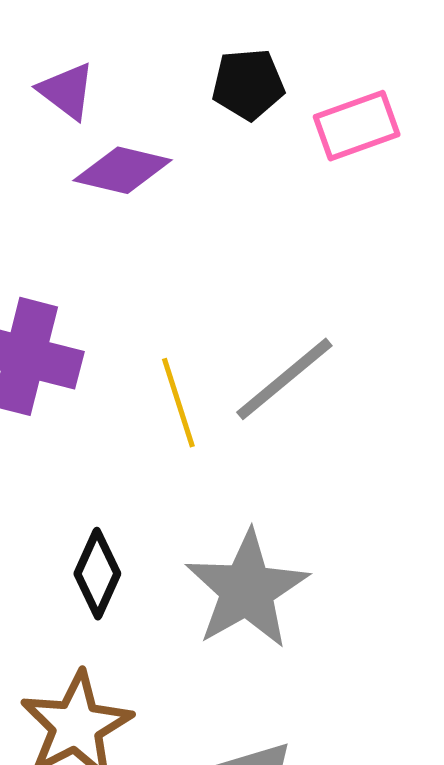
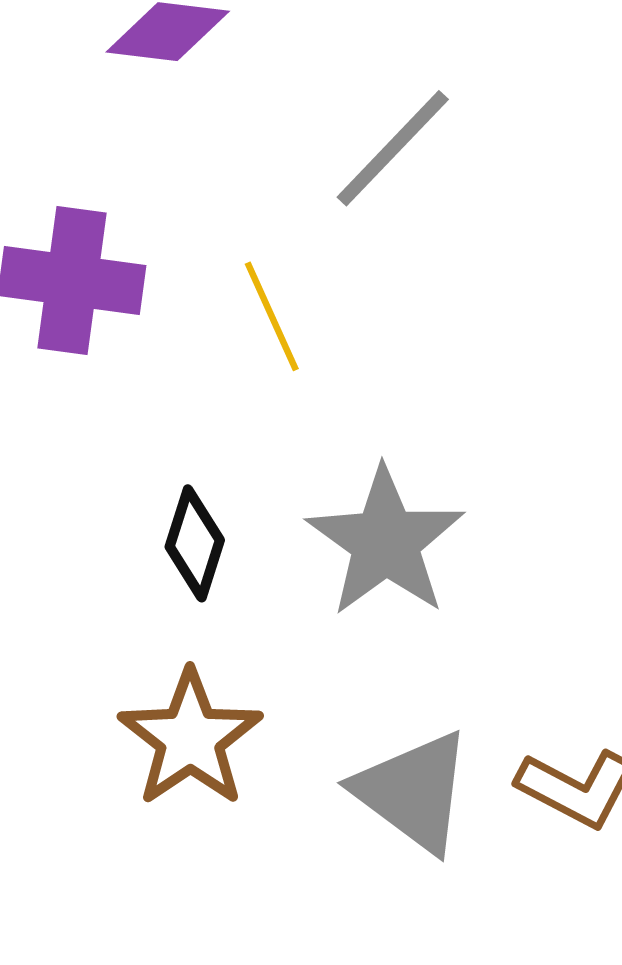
gray line: (284, 379) -> (393, 148), moved

